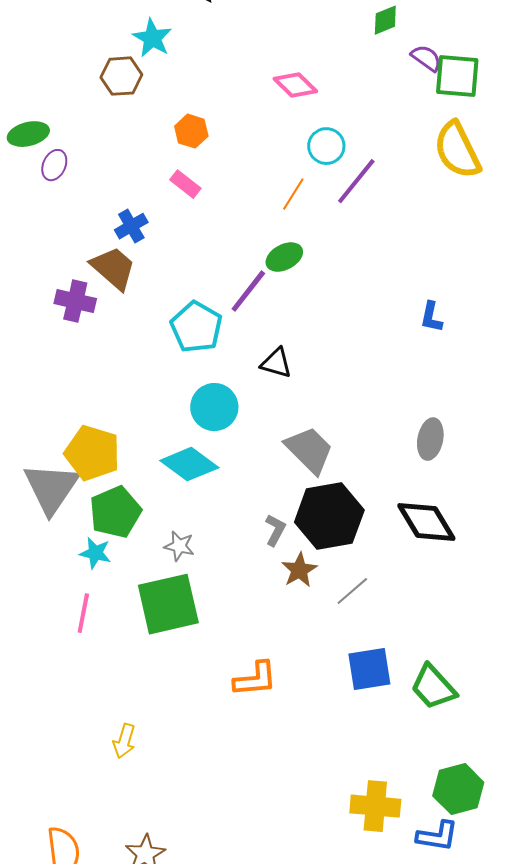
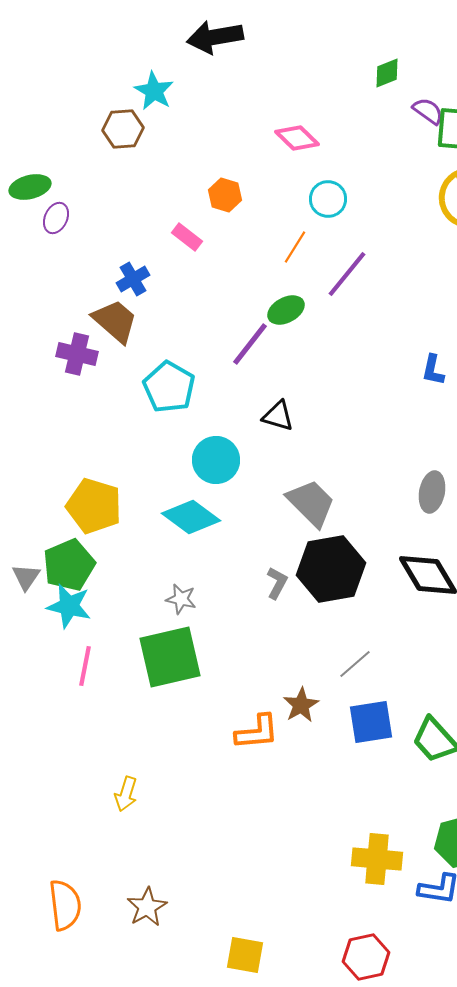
orange hexagon: (191, 131) -> (225, 195), moved
purple line: (356, 181) -> (347, 274), moved
cyan pentagon: (196, 327) -> (169, 387), moved
gray triangle: (51, 488) -> (26, 577), moved, size x0.5
green pentagon: (115, 512) -> (69, 565), moved
cyan star: (95, 553) -> (69, 606), moved, size x1.4
brown star: (299, 570) -> (301, 705), moved
gray line: (352, 591) -> (355, 664), moved

